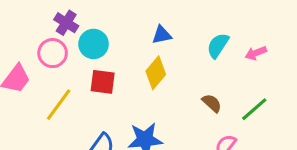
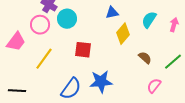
pink arrow: (256, 53) -> (174, 25), turned 128
yellow diamond: (156, 73) -> (123, 34), moved
red square: (103, 82) -> (83, 50), moved

